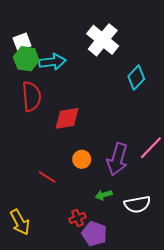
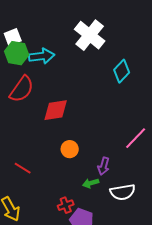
red semicircle: (31, 96) -> (22, 89), turned 40
purple arrow: (117, 159) -> (104, 166), moved, size x0.6
red line: (47, 177) -> (23, 168), moved

